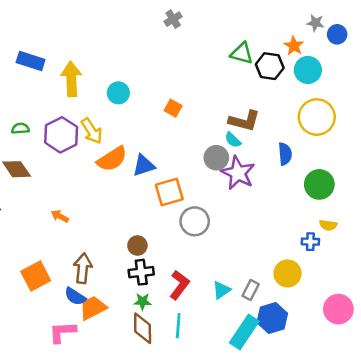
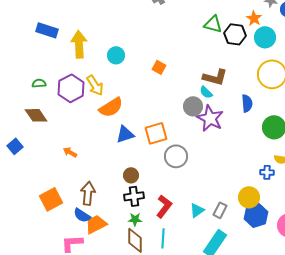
blue triangle: (144, 165) -> (125, 134), moved
blue hexagon: (272, 318) -> (256, 215), moved

